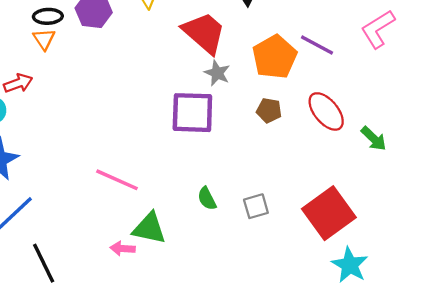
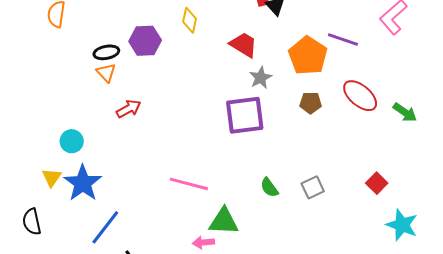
red trapezoid: (204, 33) -> (244, 45), size x0.7
gray star: (217, 73) -> (261, 78), turned 30
red arrow: (18, 83) -> (129, 109), moved
red square: (329, 213) -> (377, 183), size x0.5

